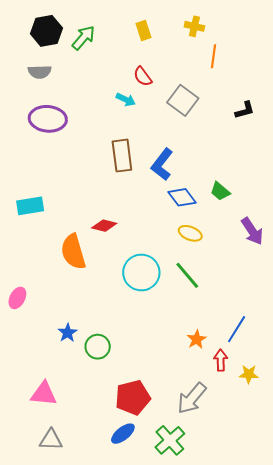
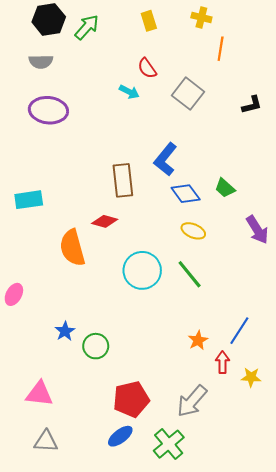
brown rectangle: (122, 156) -> (123, 180), moved

